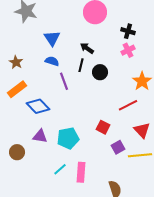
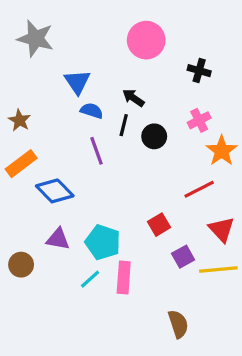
pink cross: (128, 50) -> (199, 120), moved
blue semicircle: (52, 61) -> (92, 111), moved
red square: (103, 127) -> (159, 225), turned 32
cyan pentagon: (68, 138) -> (103, 242), turned 30
cyan line: (60, 169) -> (90, 279), moved
pink rectangle: (81, 172) -> (124, 277), moved

